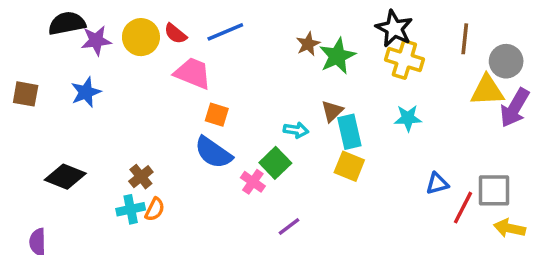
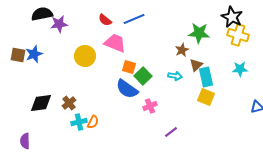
yellow circle: (141, 37) -> (85, 56), moved
brown star: (308, 44) -> (182, 50), moved
green star: (337, 56) -> (199, 33), turned 30
blue star: (86, 92) -> (34, 54), moved
green square: (275, 163) -> (143, 76), moved
black diamond: (65, 177) -> (41, 103), turned -30
brown cross: (141, 177) -> (69, 103), moved
pink cross: (253, 182) -> (150, 106), turned 32

